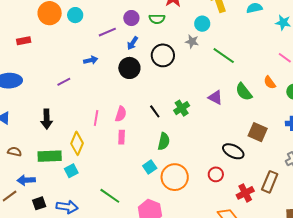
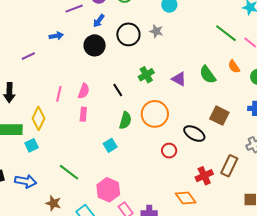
gray star: (192, 42) -> (156, 31), moved
green line: (224, 56) -> (226, 33), moved
green cross: (182, 108) -> (146, 75), moved
red circle: (216, 174) -> (169, 151), moved
orange circle: (175, 177) -> (155, 114), moved

